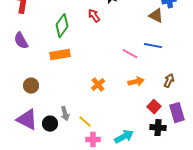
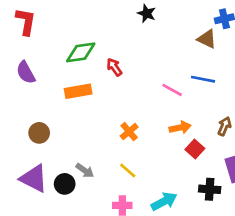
red arrow: (94, 16) -> (114, 67), moved
green diamond: (62, 26) -> (81, 52), turned 45
red square: (154, 107) -> (195, 149), moved
gray arrow: (65, 114) -> (85, 170), turned -40
yellow line: (85, 122) -> (128, 170), moved

